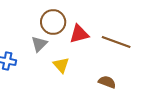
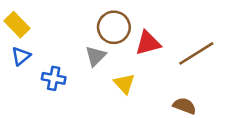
brown line: (116, 42) -> (196, 53), turned -52

